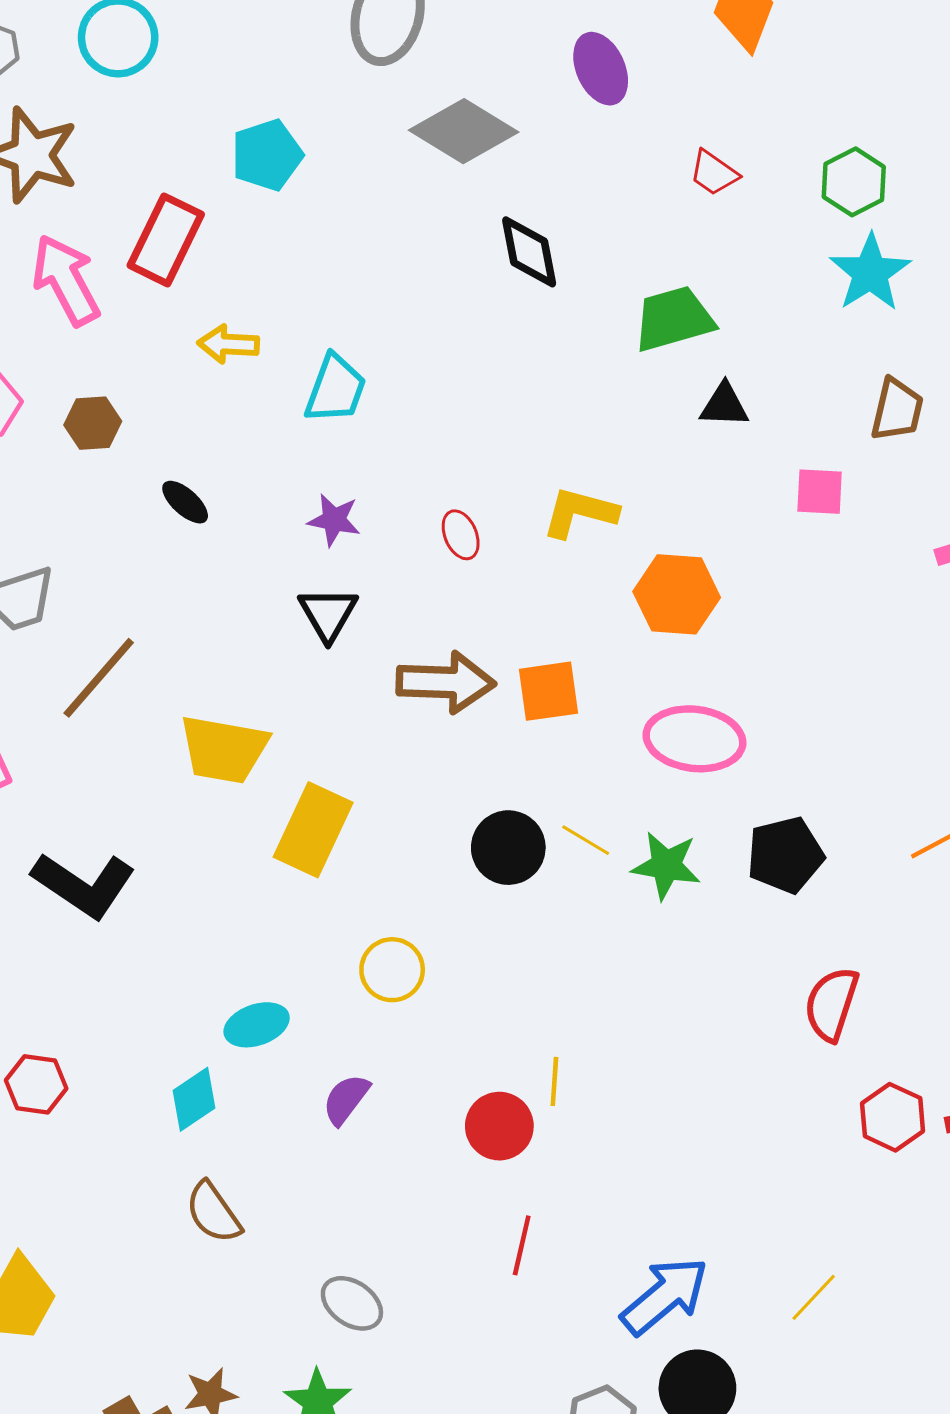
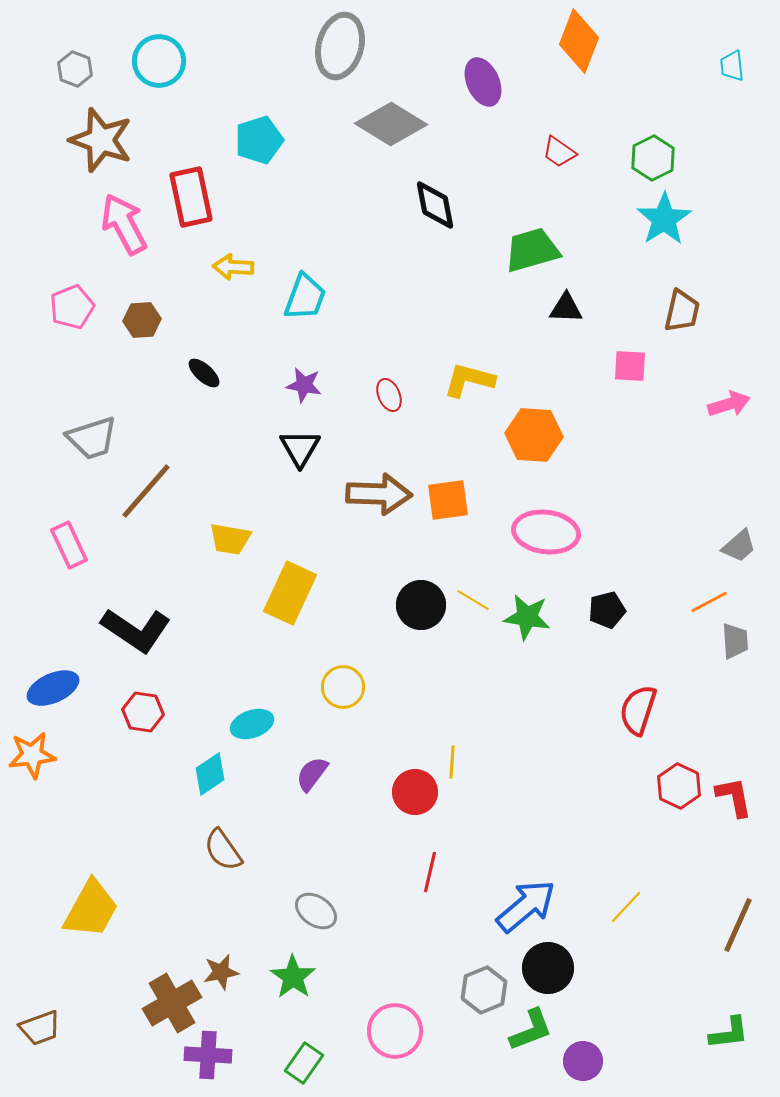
red rectangle: (166, 240) -> (191, 197), turned -38
yellow trapezoid: (224, 749) -> (230, 539), size x0.7
black pentagon: (785, 855) -> (607, 610), size x0.7
red hexagon: (36, 1084) -> (143, 712), moved

